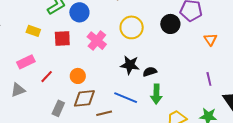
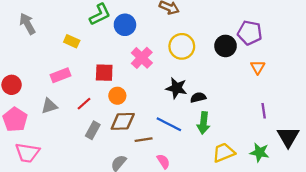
red square: (62, 39) -> (104, 73), moved
orange triangle: (210, 39) -> (258, 67), moved
red line: (47, 77) -> (84, 104), moved

